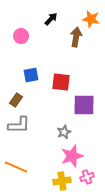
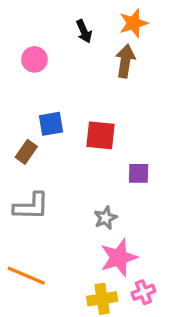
black arrow: (51, 19) -> (84, 31), turned 112
orange star: (91, 19) -> (134, 23), moved, turned -30
brown rectangle: (16, 100) -> (26, 152), moved
purple square: (84, 105) -> (139, 173), size x0.6

